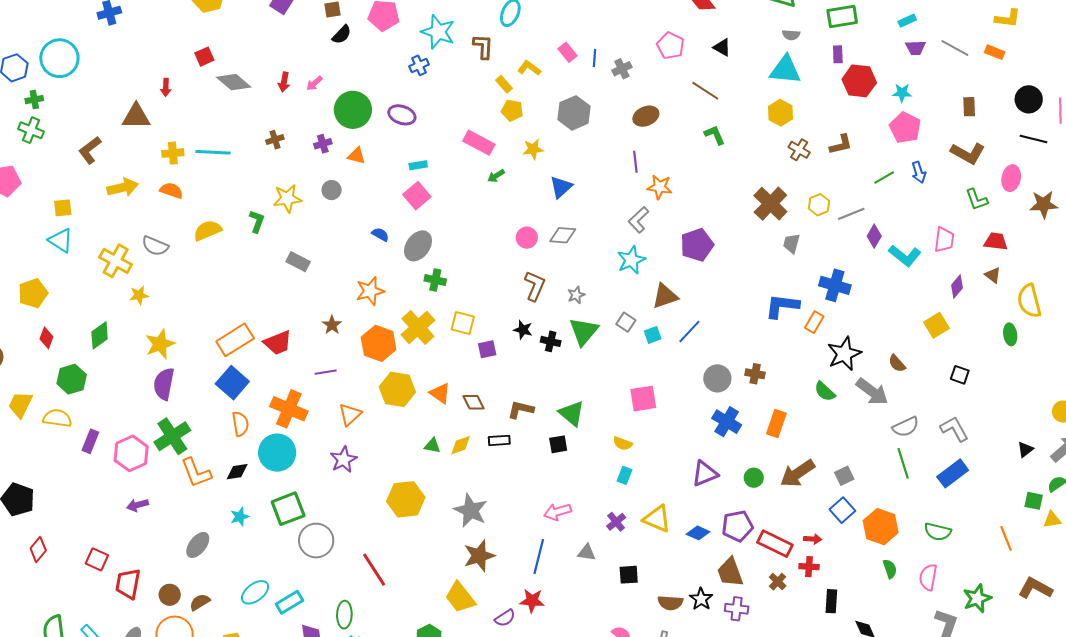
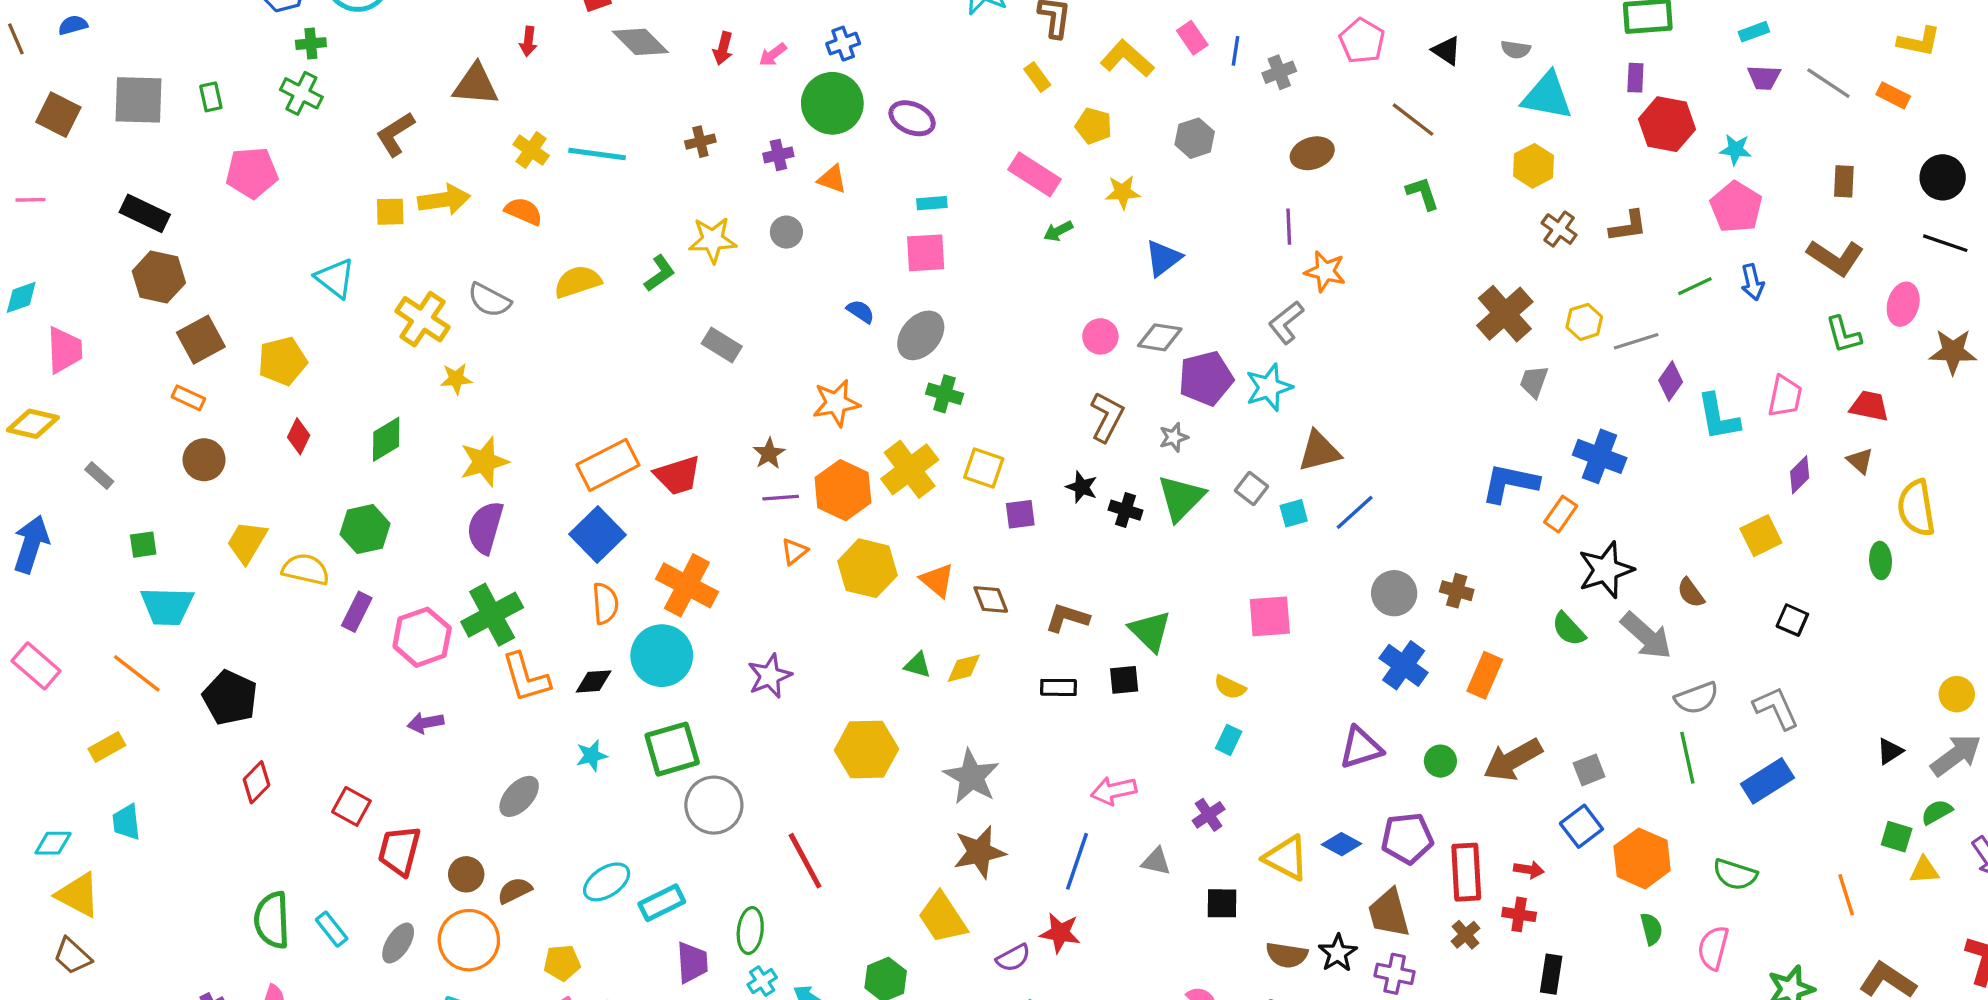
gray semicircle: (791, 35) -> (1516, 50), moved
blue cross: (419, 65) -> (843, 44), moved
yellow L-shape: (529, 68) -> (1127, 59), size x1.4
yellow rectangle: (504, 84) -> (1037, 77), moved
gray hexagon: (574, 113) -> (1195, 138), size x0.7
yellow cross: (173, 153) -> (531, 150), turned 35
pink square: (417, 196) -> (926, 253), turned 32
yellow square: (63, 208) -> (390, 212), moved
green L-shape: (257, 221) -> (660, 273), turned 30
purple pentagon: (697, 245) -> (1206, 378), moved
cyan L-shape: (905, 256) -> (1718, 417), turned 36
purple line: (326, 372) -> (781, 498), moved
green hexagon: (72, 379) -> (365, 529), moved
orange triangle: (350, 414) -> (794, 551), moved, size x0.7
black rectangle: (499, 440) -> (1058, 687), moved
yellow triangle: (657, 519) -> (1286, 858), moved
red rectangle: (775, 544) -> (1466, 872), turned 56

